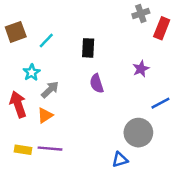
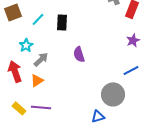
black rectangle: (88, 48) -> (62, 22), moved
purple star: (141, 69) -> (133, 40), moved
yellow rectangle: (23, 150) -> (19, 108), turned 32

